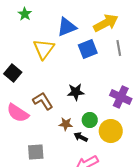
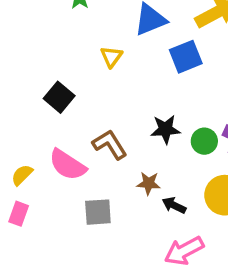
yellow triangle: (44, 49) -> (111, 57), size x0.6
green circle: (90, 120) -> (204, 141), moved
gray square: (36, 152) -> (98, 212), moved

